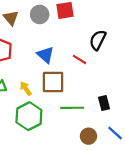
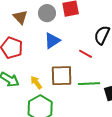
blue triangle: (45, 55) -> (52, 41), moved, turned 48
green line: (72, 108) -> (89, 84), moved

